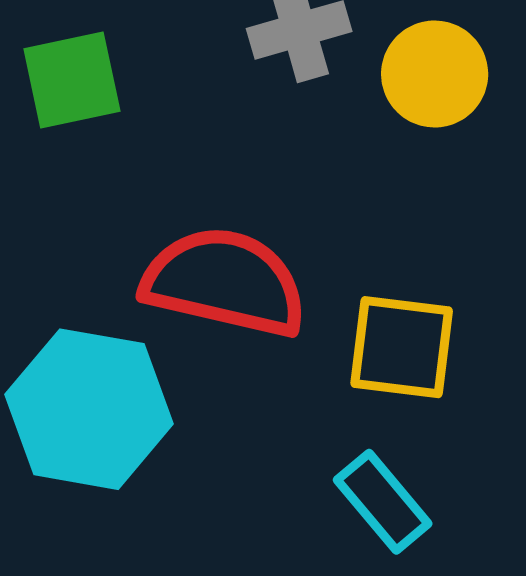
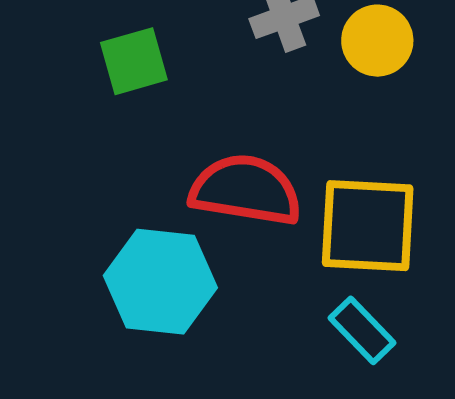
yellow square: (402, 347) -> (368, 226), size x1.4

